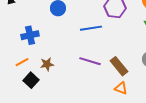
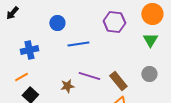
blue line: (91, 28) -> (78, 44), moved
brown star: (47, 64) -> (67, 86), moved

